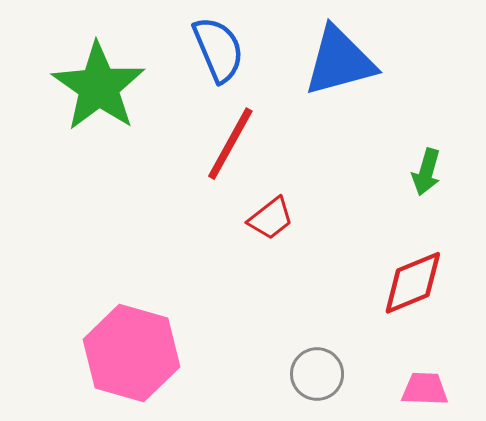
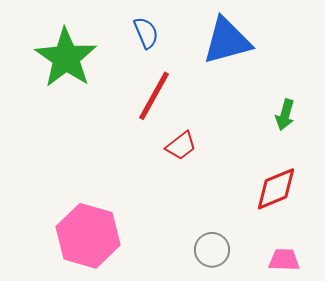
blue semicircle: (218, 49) -> (146, 33), size x0.7

